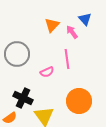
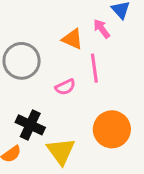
orange triangle: (52, 25) -> (73, 39), moved, turned -49

